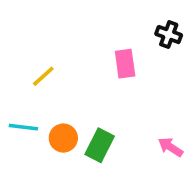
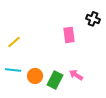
yellow line: (43, 76) -> (14, 42), moved
pink arrow: (170, 147) -> (76, 75), moved

